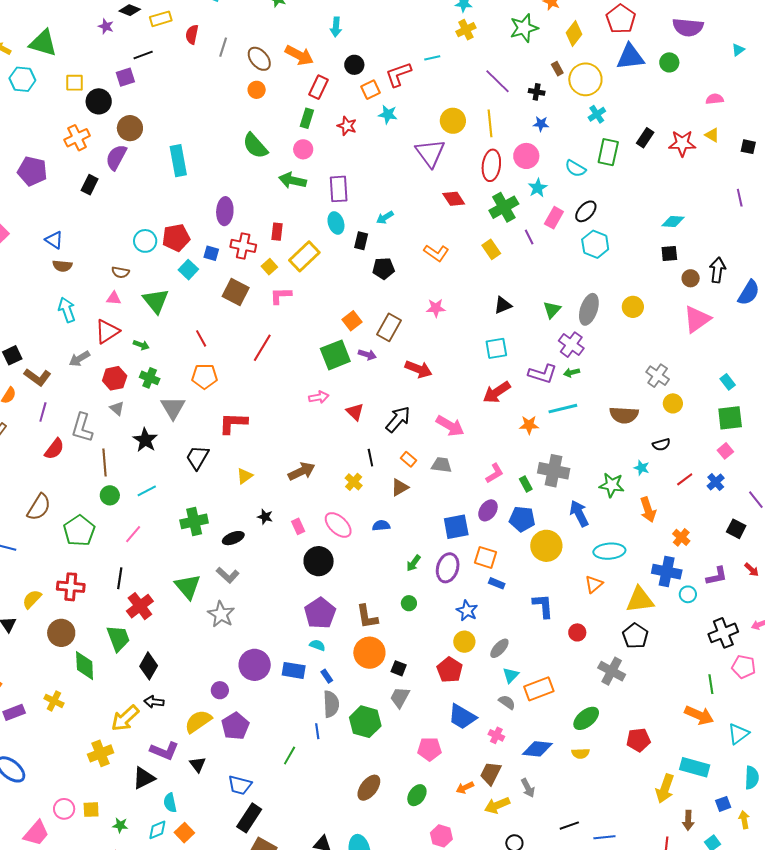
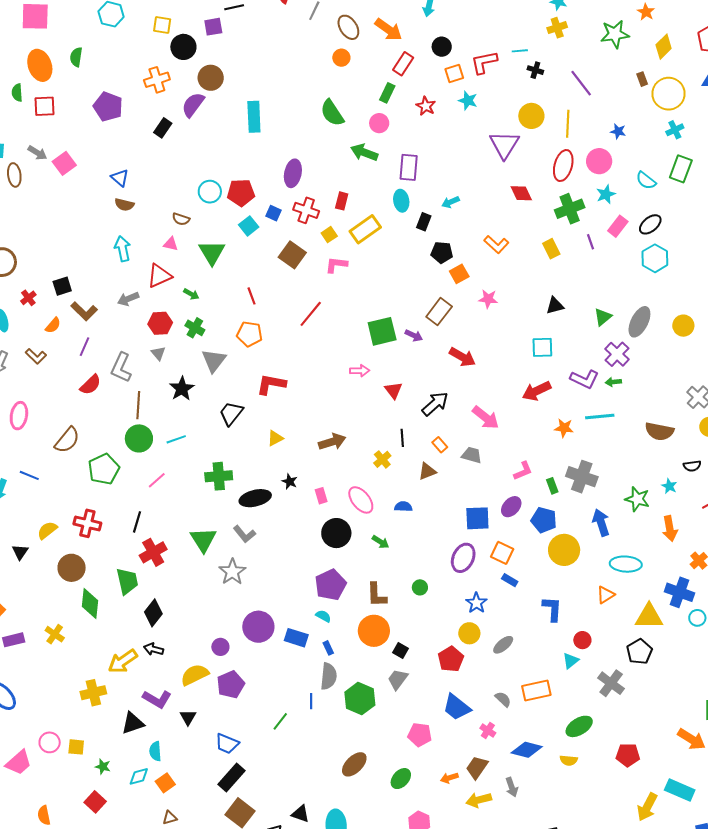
black cross: (537, 92) -> (535, 70), moved
orange square: (352, 321) -> (459, 274), moved
green circle: (110, 495) -> (139, 438), size x1.4
black ellipse: (233, 538) -> (255, 498), size x1.4
green arrow: (414, 563) -> (381, 542), moved, turned -102
cyan triangle: (511, 675) -> (571, 661), moved

